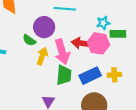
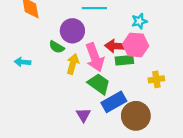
green rectangle: (118, 34) -> (124, 60), moved
green trapezoid: (64, 75) -> (99, 84), turned -55
blue rectangle: (90, 76) -> (114, 102), moved

